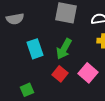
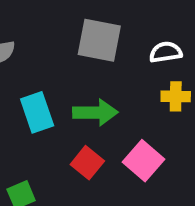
green arrow: (64, 49) -> (95, 112), turned -120

